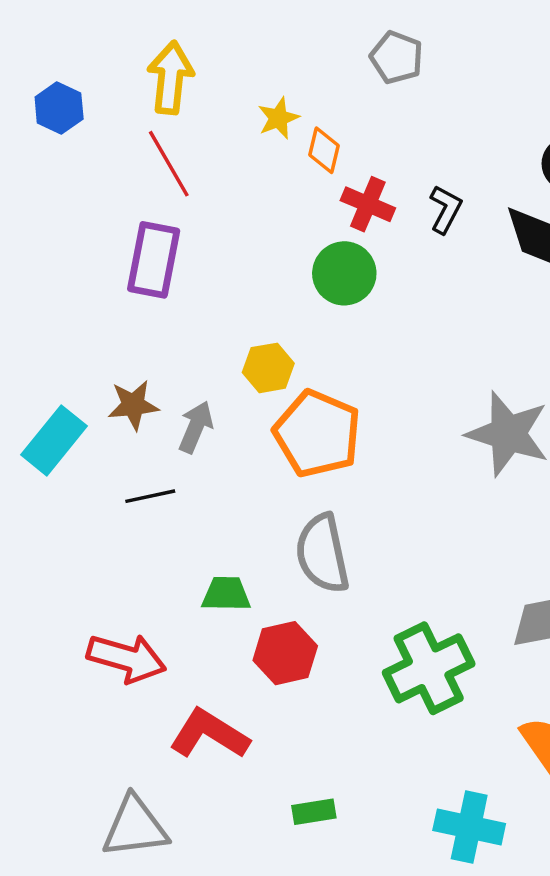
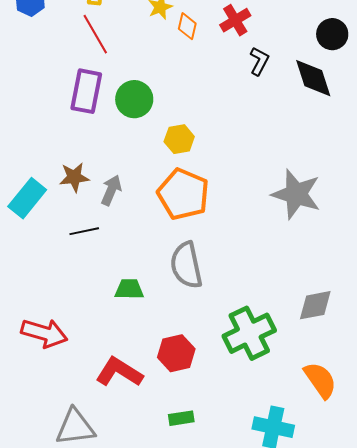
red cross: (368, 204) -> (235, 20), moved, turned 36
green circle: (344, 273) -> (134, 99), moved
yellow hexagon: (268, 368) -> (179, 139), moved
red hexagon: (285, 653) -> (176, 353), moved
red arrow: (127, 658) -> (44, 333), moved

